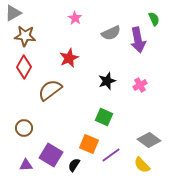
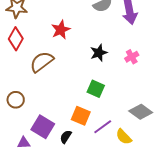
purple triangle: (26, 165) -> (24, 143), moved
yellow semicircle: (142, 165) -> (124, 137), moved

